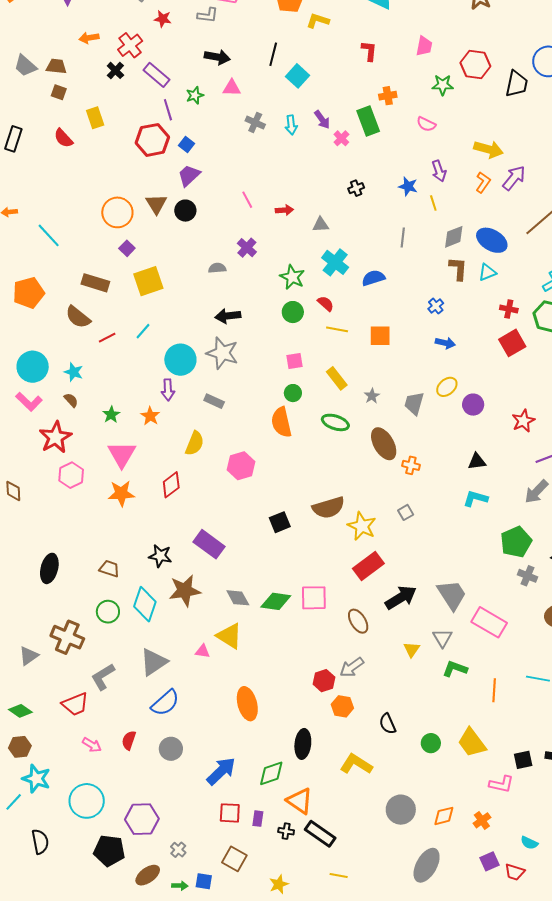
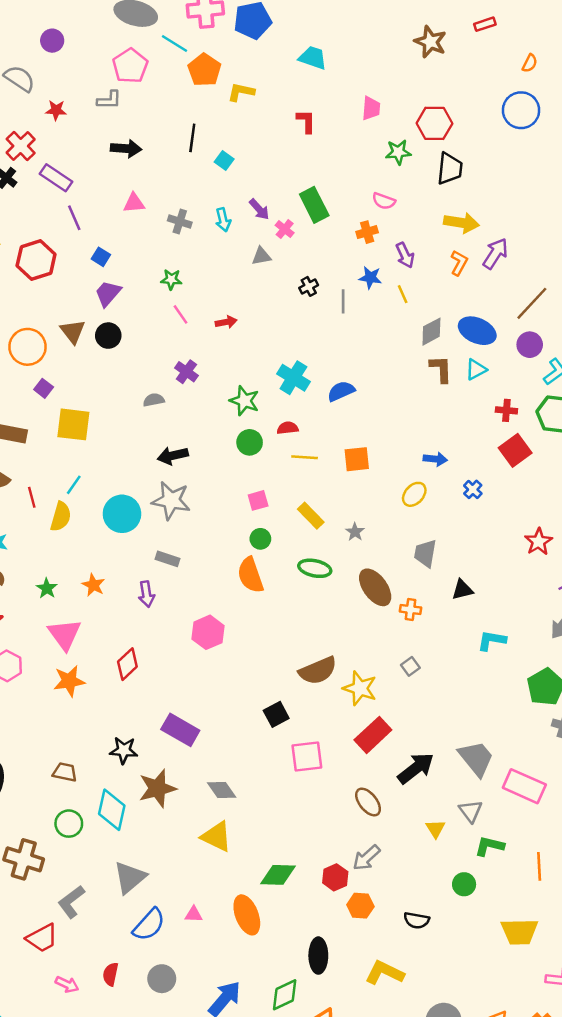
cyan square: (298, 76) -> (224, 160), size x0.7
black trapezoid: (517, 84) -> (450, 169), moved
pink triangle: (232, 88) -> (134, 203), moved
green star: (195, 95) -> (171, 279), moved, turned 30
orange cross: (388, 96) -> (367, 232), moved
red hexagon: (152, 140) -> (36, 260), moved
gray triangle: (321, 225) -> (261, 256), moved
gray line: (403, 237) -> (343, 301), moved
yellow square: (148, 281) -> (73, 424), turned 32
red semicircle: (326, 304) -> (288, 428), turned -42
blue cross: (436, 306) -> (473, 489), moved
red line: (107, 338) -> (32, 497), turned -72
yellow ellipse: (447, 387) -> (414, 494), moved
purple arrow: (168, 390) -> (146, 594), moved
gray trapezoid: (414, 403) -> (425, 553), moved
purple circle: (473, 405) -> (530, 345), moved
yellow semicircle: (195, 443) -> (61, 517), moved
black triangle: (477, 461) -> (462, 590), moved
black square: (280, 522) -> (276, 714), moved
pink square: (314, 598) -> (307, 756), moved
green diamond: (276, 601) -> (278, 875), moved
pink triangle: (203, 651) -> (194, 914), moved
black semicircle: (388, 724) -> (417, 920), turned -50
green circle: (431, 743) -> (464, 884), moved
yellow trapezoid: (472, 743) -> (519, 932), turned -48

